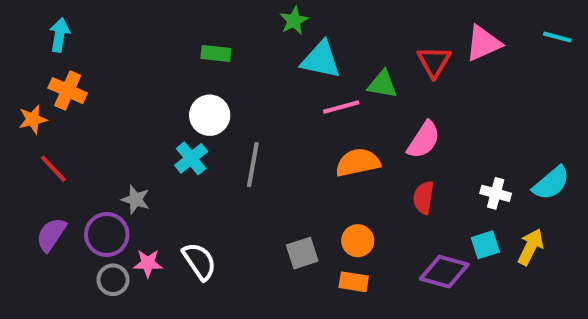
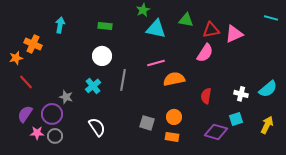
cyan arrow: (59, 35) -> (60, 25), moved
pink triangle: (483, 43) -> (234, 34), moved
red triangle: (434, 62) -> (211, 30), turned 48
green triangle: (382, 84) -> (186, 20), moved
pink line: (341, 107) -> (156, 63), moved
pink semicircle: (424, 140) -> (205, 53), moved
cyan cross: (191, 158) -> (93, 86), moved
yellow arrow: (531, 247) -> (267, 125), moved
gray square: (302, 253) -> (147, 123), turned 35
pink star: (148, 263) -> (37, 133), moved

